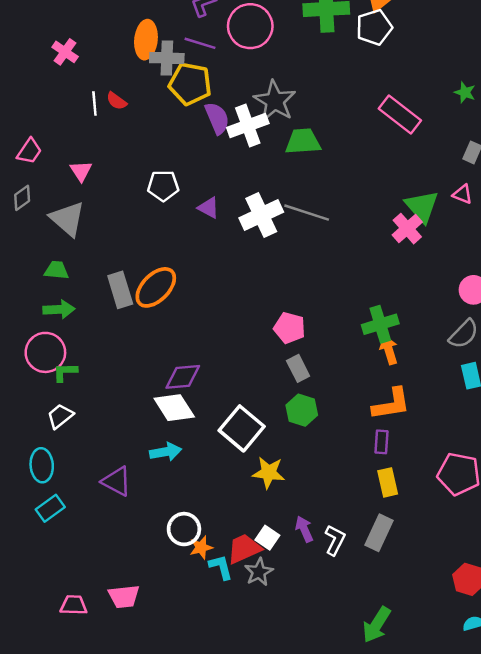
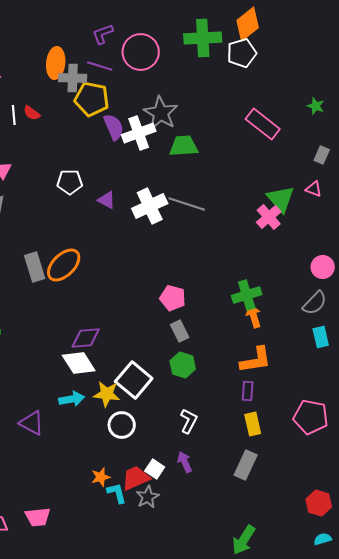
yellow star: (269, 473) -> (107, 394), moved
white circle: (184, 529) -> (122, 425), moved
white L-shape: (335, 540) -> (189, 421), moved

